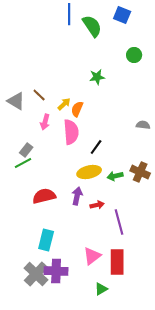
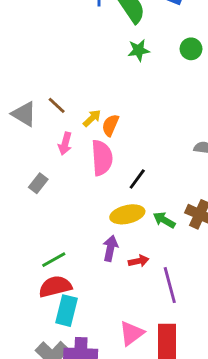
green star: (97, 77) -> (139, 50), moved
green line: (23, 163) -> (54, 260), moved
green arrow: (115, 176) -> (164, 220), turned 42
red semicircle: (44, 196) -> (55, 287), moved

